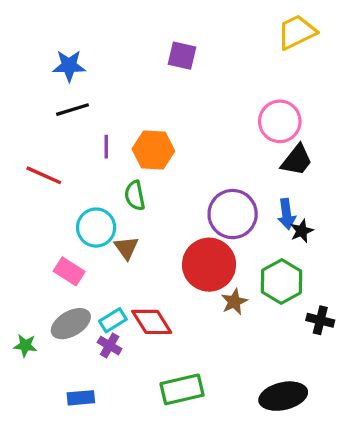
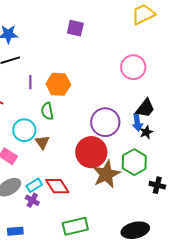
black trapezoid: (297, 160) -> (145, 108), moved
brown star: (234, 302) -> (106, 174), size x1.8

